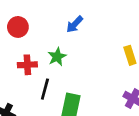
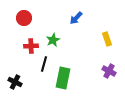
blue arrow: (75, 24) -> (76, 18), moved

